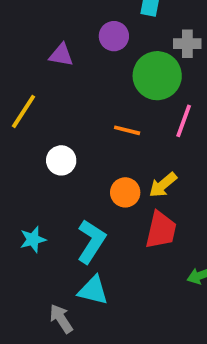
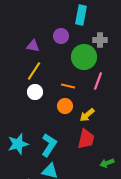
yellow line: (23, 111) -> (34, 71), moved
white circle: (61, 160) -> (35, 92), moved
orange circle: (125, 192) -> (65, 106), moved
cyan star: (33, 240) -> (18, 144), size x1.5

